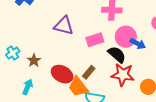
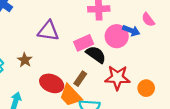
blue arrow: (138, 44) -> (131, 31), moved
black semicircle: (117, 54) -> (96, 55), moved
brown star: (34, 60) -> (25, 60), moved

